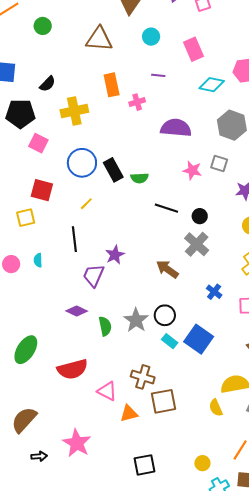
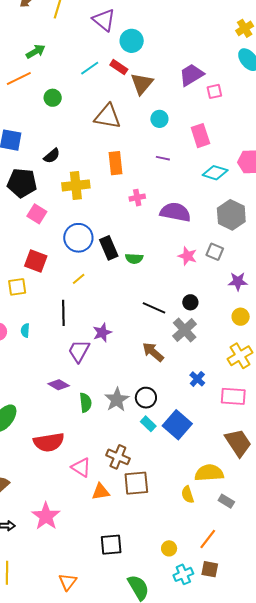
pink cross: (137, 102) -> (137, 198), moved
black line: (166, 208) -> (154, 308), moved

